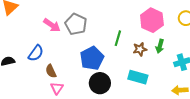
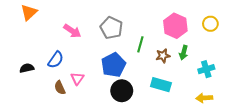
gray pentagon: (76, 24) -> (111, 28), moved
brown semicircle: (51, 71) -> (60, 88), moved
pink triangle: (57, 88) -> (77, 78), moved

